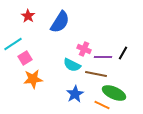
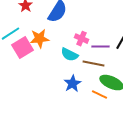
pink square: (25, 58) -> (22, 48), size x1.5
orange star: (33, 79) -> (40, 39), moved

